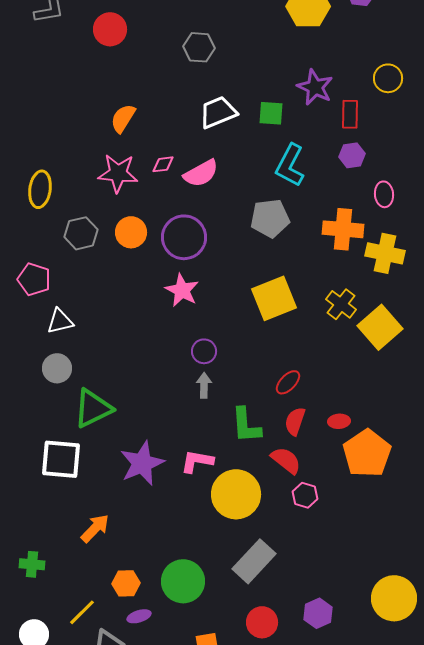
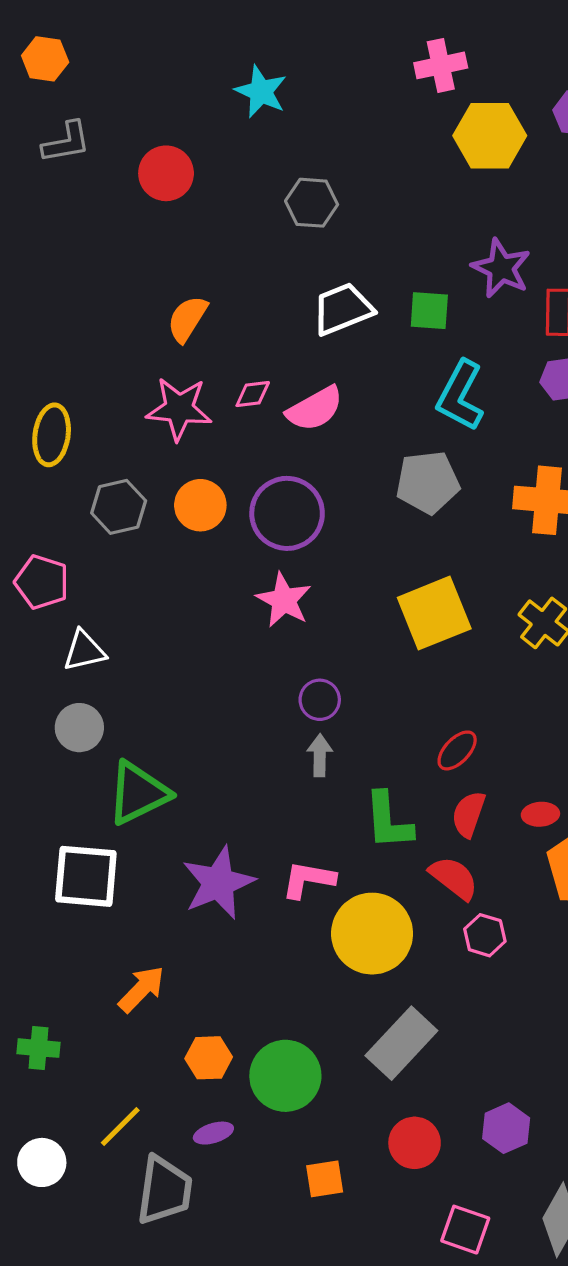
orange hexagon: (126, 583) -> (209, 1058), moved

